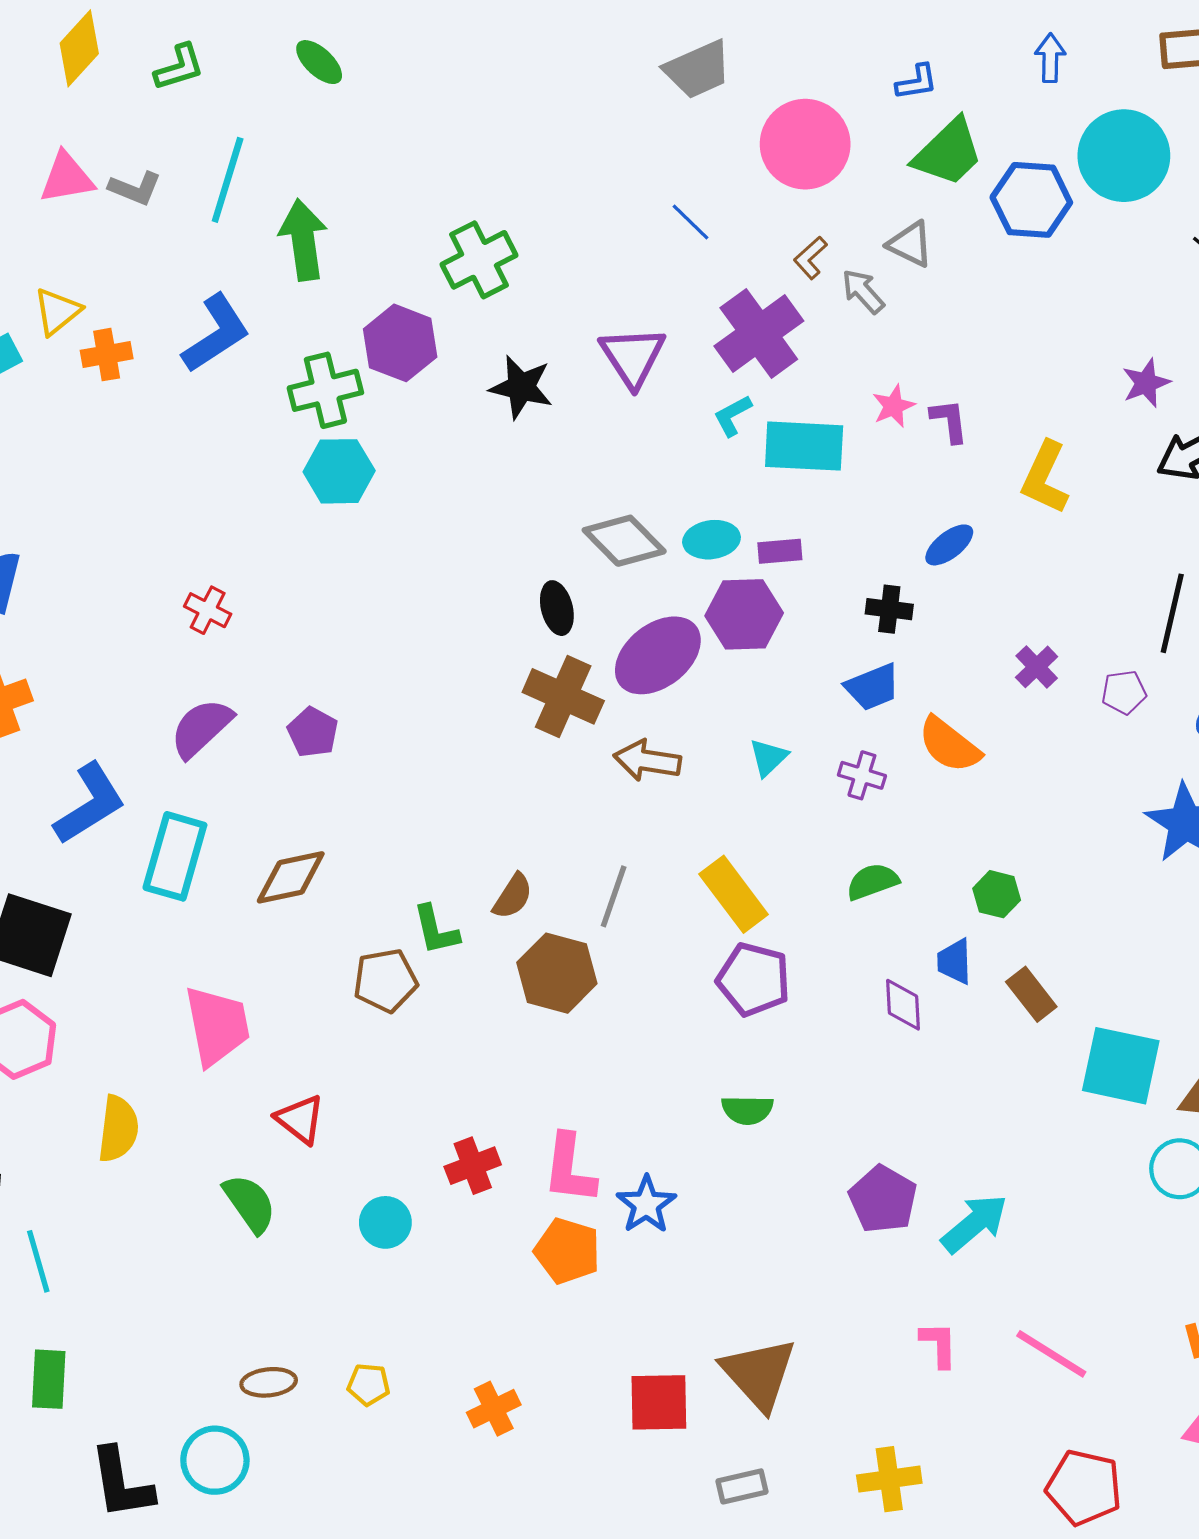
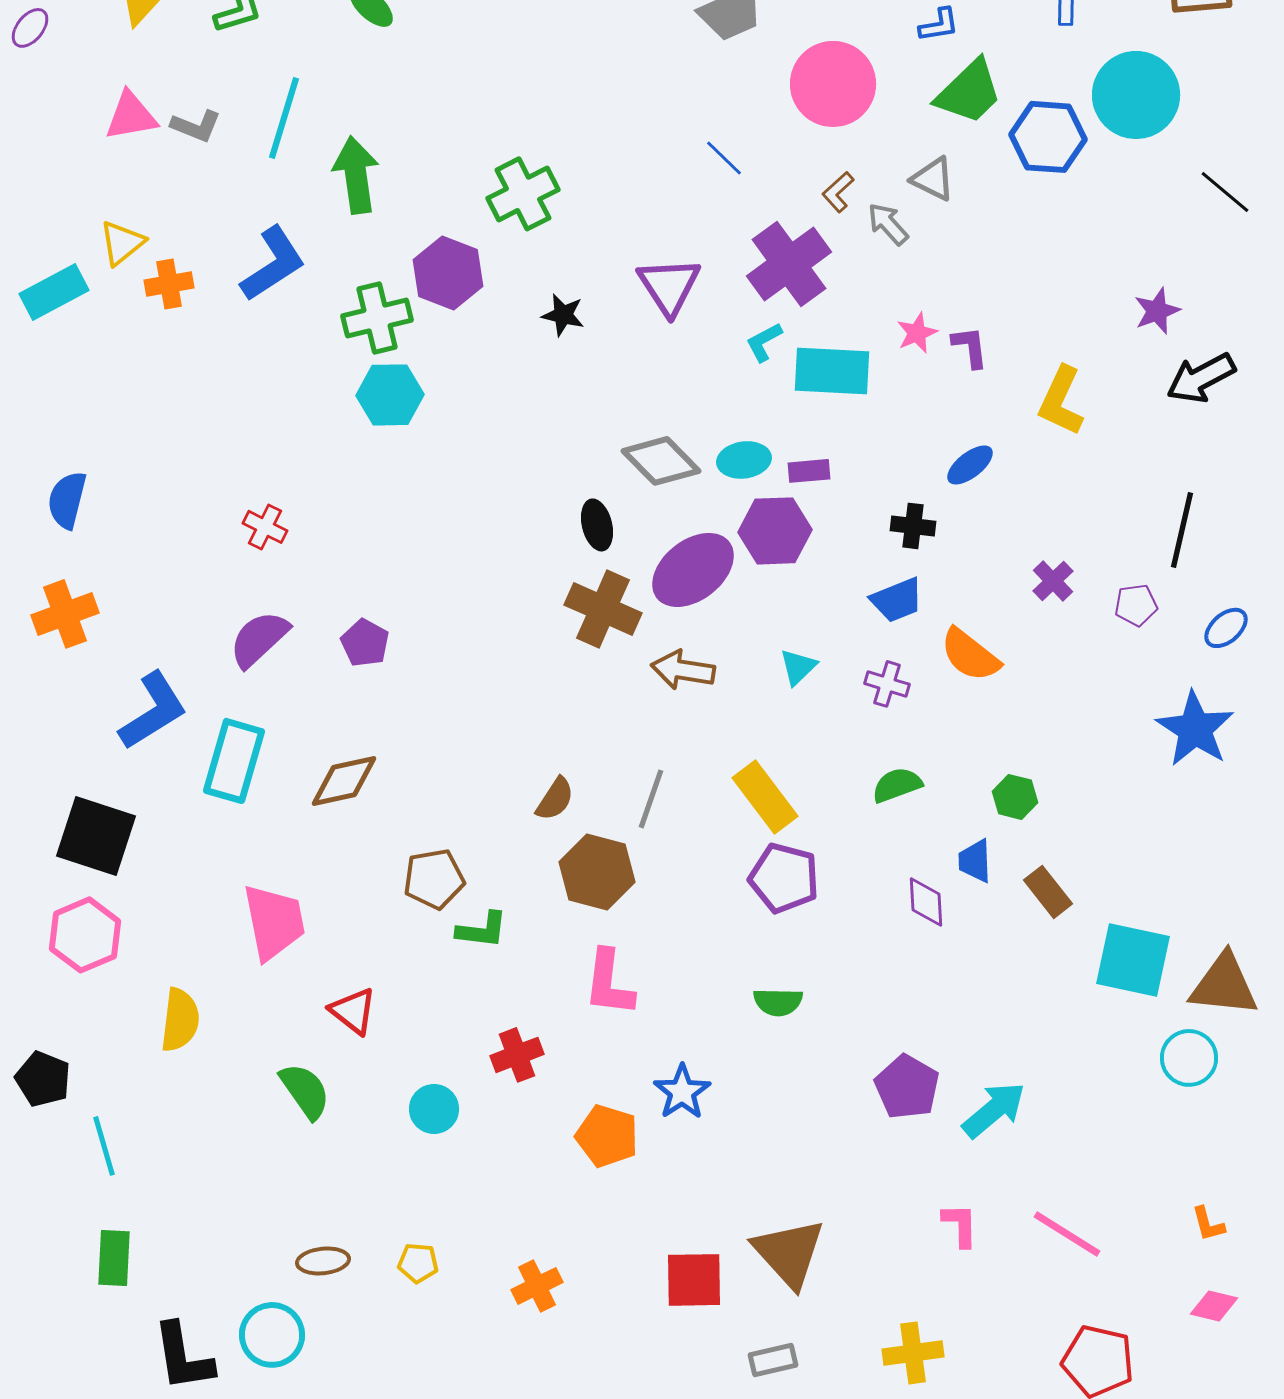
black star: (521, 387) -> (563, 315), size x0.7
green L-shape: (436, 930) -> (482, 930), moved, turned -70
pink L-shape: (569, 1169) -> (609, 983), moved

